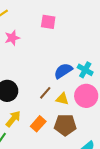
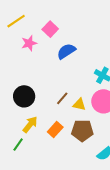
pink square: (48, 22) -> (50, 29), moved, turned 35
blue semicircle: (63, 71) -> (66, 51), moved

